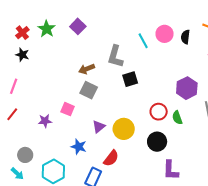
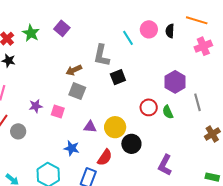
purple star: (45, 121) -> (36, 106), moved
purple triangle: (99, 127) -> (90, 127), turned 48
black circle: (157, 142) -> (131, 144), moved
gray circle: (25, 155) -> (18, 131), moved
purple L-shape: (171, 170) -> (165, 165), turned 30

